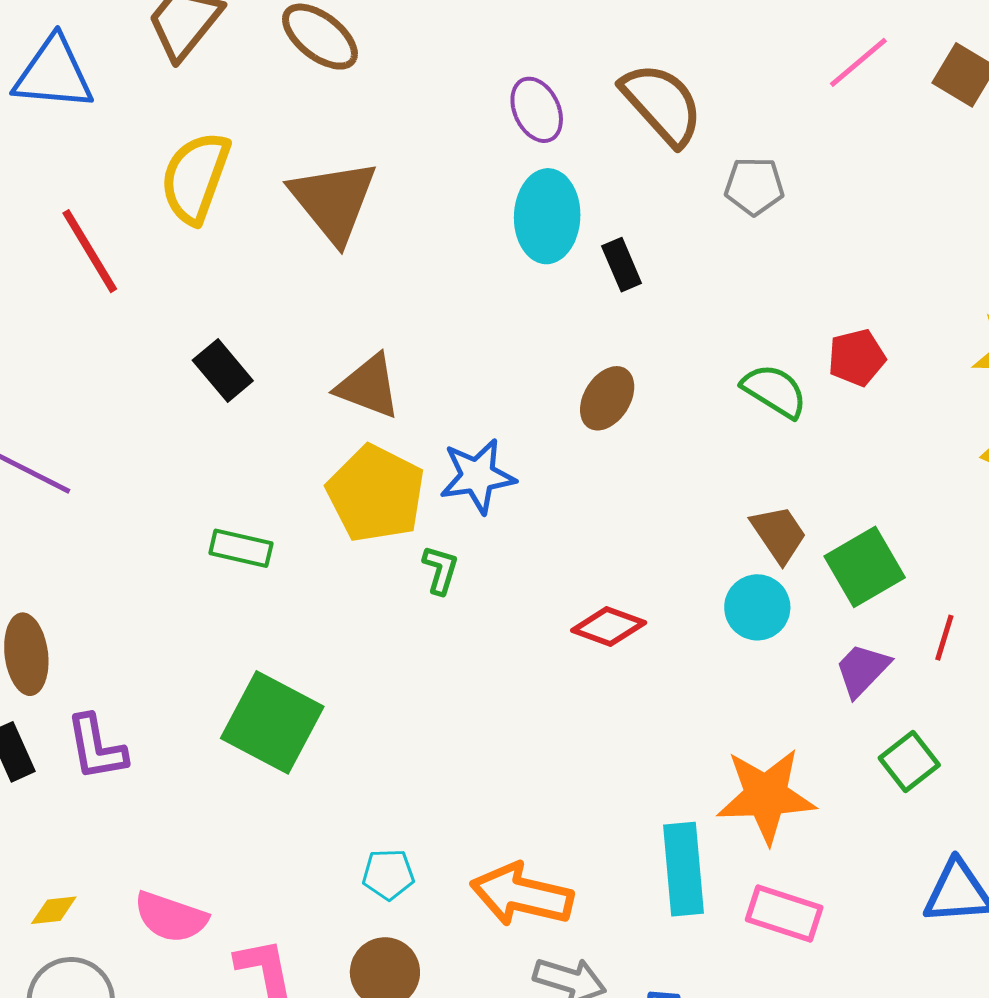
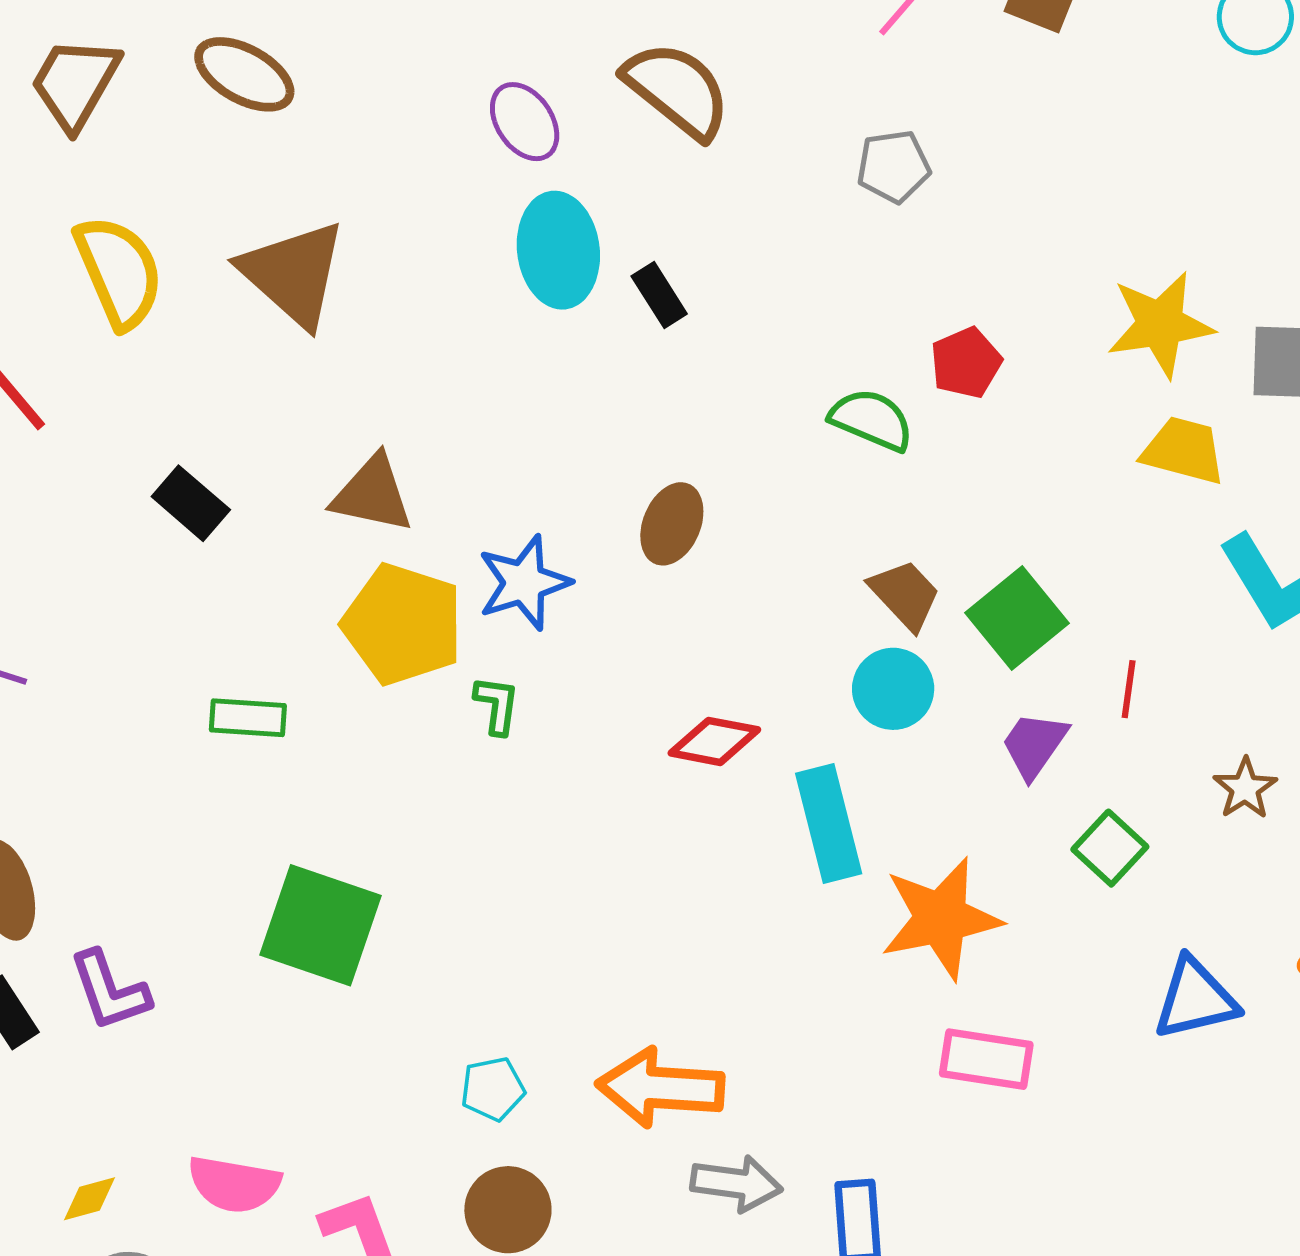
yellow semicircle: (195, 178) -> (119, 272), turned 146
gray pentagon: (754, 186) -> (894, 166), moved
brown ellipse: (607, 398) -> (672, 524), moved
cyan rectangle: (684, 869) -> (829, 823), moved

